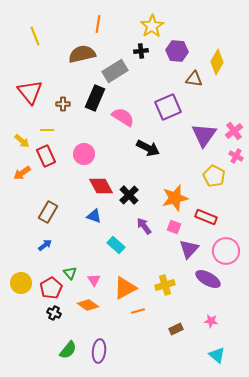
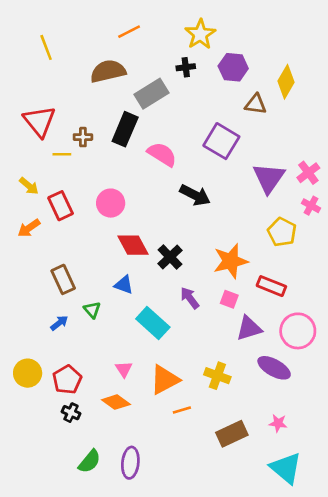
orange line: (98, 24) -> (129, 32), turned 54
purple square: (168, 107) -> (221, 141), turned -36
yellow line: (47, 130) -> (62, 154), moved
brown rectangle: (48, 212) -> (63, 279), turned -55
cyan rectangle: (116, 245) -> (153, 323), size x1.4
purple triangle: (189, 249) -> (249, 328), turned 30
green triangle: (70, 273) -> (92, 310), moved
yellow cross: (165, 285) -> (217, 376), turned 36
brown rectangle: (176, 329) -> (232, 434), size x1.6
cyan triangle: (217, 355) -> (286, 468), size x1.5

